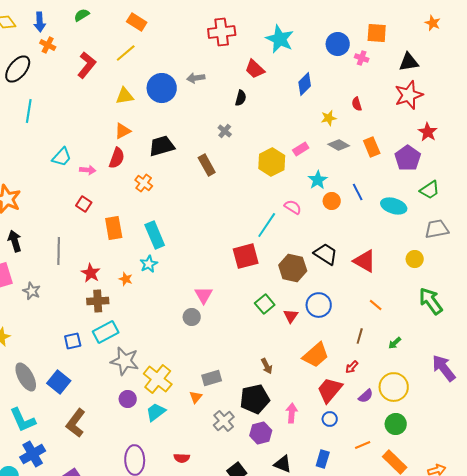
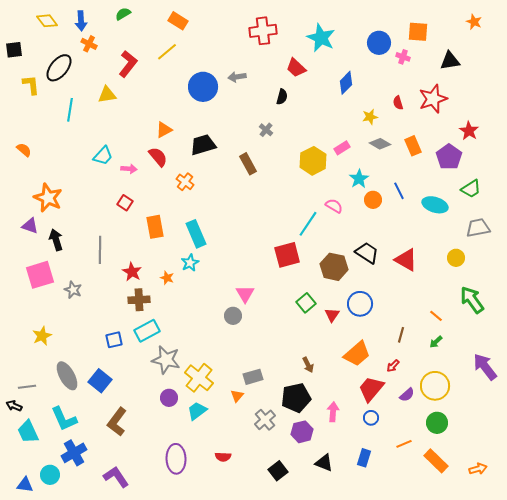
red star: (409, 95) -> (433, 99), moved
yellow triangle: (125, 96) -> (107, 95), moved
red semicircle: (117, 158) -> (158, 157), turned -60
orange line: (376, 305) -> (436, 316), moved

